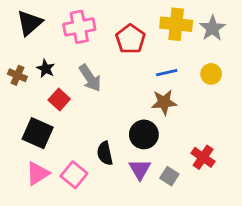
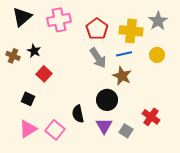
yellow cross: (176, 24) -> (131, 31), moved
gray arrow: (90, 78) -> (98, 58), moved
brown star: (164, 102) -> (122, 76), turned 30
black square: (38, 133) -> (28, 99), size x0.6

